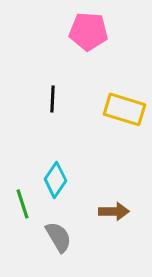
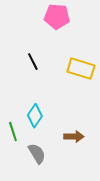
black line: (52, 99) -> (33, 62), turned -30

